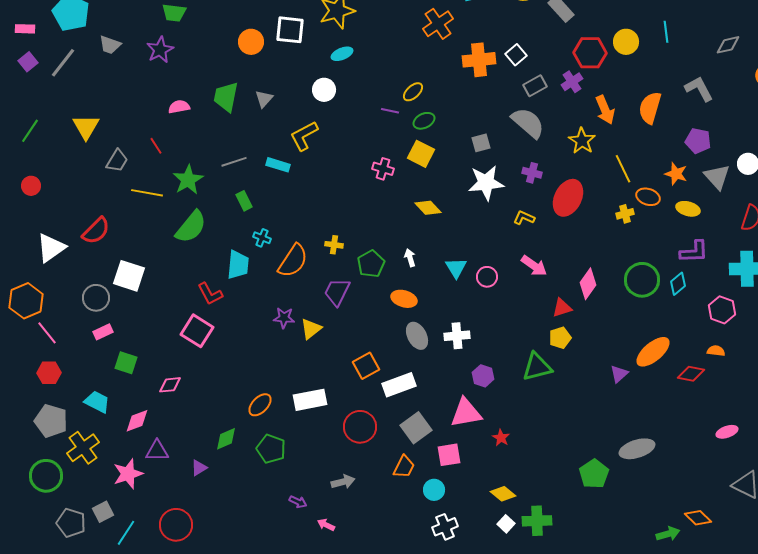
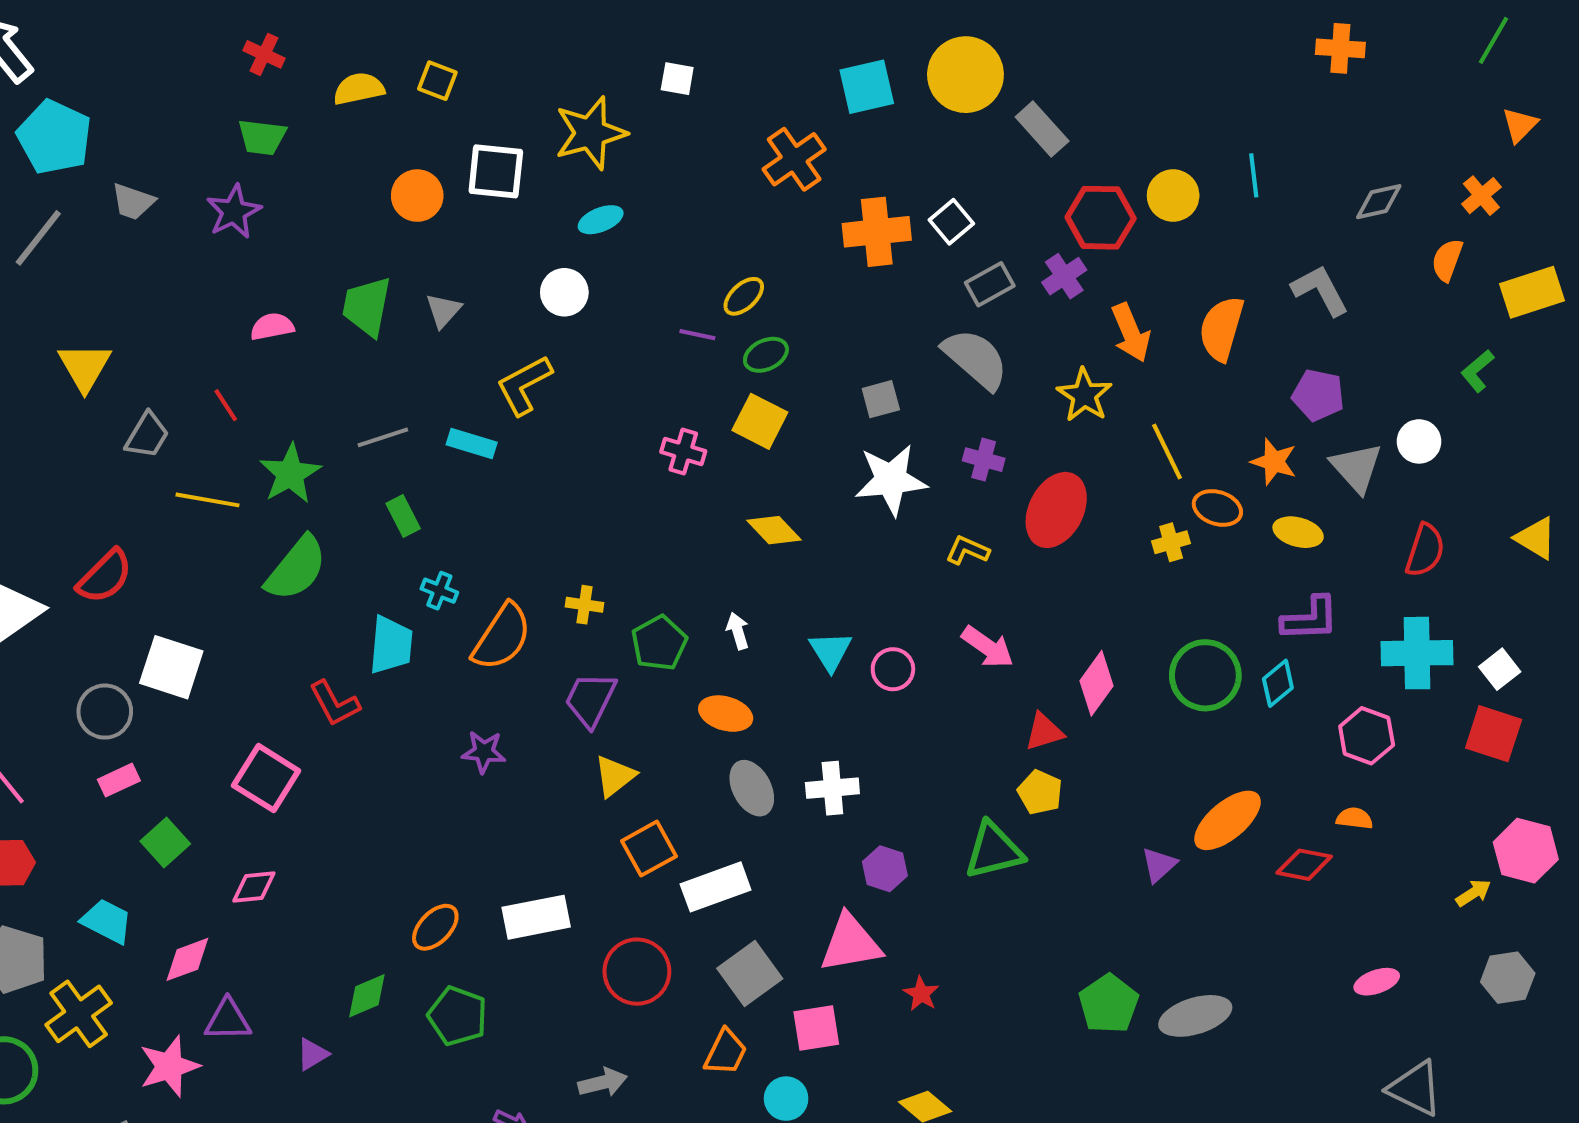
yellow triangle: (311, 329) -> (615, 776), moved
pink square: (197, 331) -> (266, 778), moved
yellow pentagon: (560, 338) -> (1040, 792), turned -30
green square: (126, 363) -> (165, 843), turned 30
green pentagon: (594, 474) -> (1109, 1004), moved

